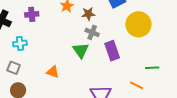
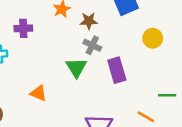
purple cross: (32, 14) -> (23, 28), moved
yellow circle: (138, 24) -> (153, 38), size x0.6

